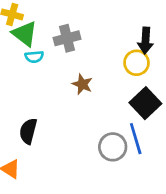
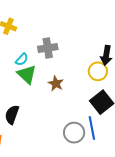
green triangle: (25, 34) -> (27, 74), moved
cyan semicircle: (34, 57) -> (22, 59), turned -48

